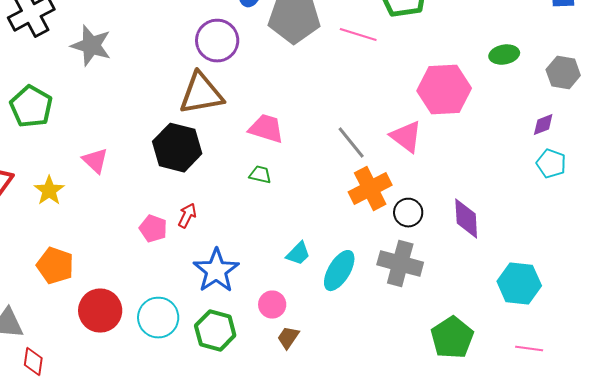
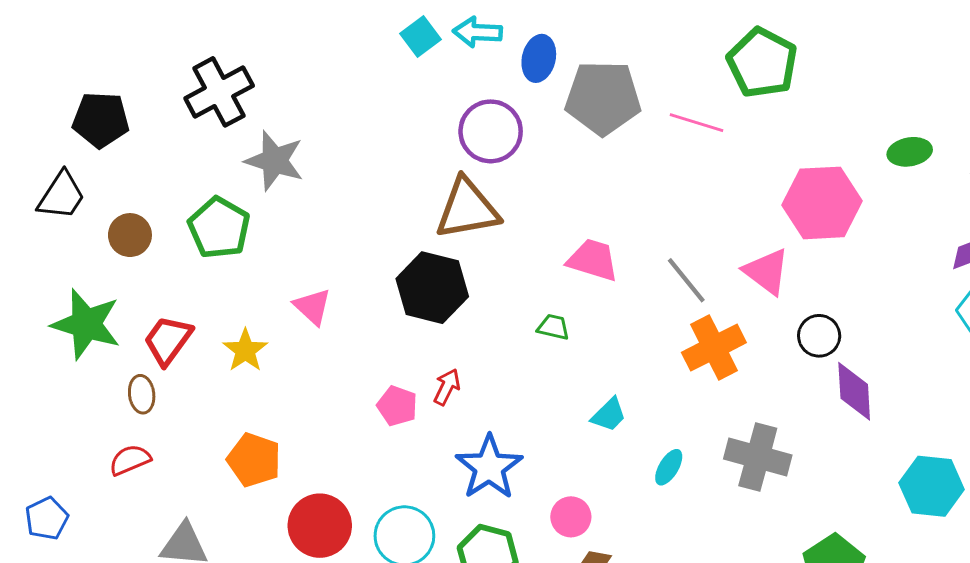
gray star: (91, 46) -> (274, 161), moved
pink trapezoid: (266, 129) -> (593, 260), moved
black circle: (408, 213) -> (819, 336), moved
cyan trapezoid: (298, 254) -> (609, 415), moved
cyan ellipse: (339, 271) -> (669, 467), size x0.6

